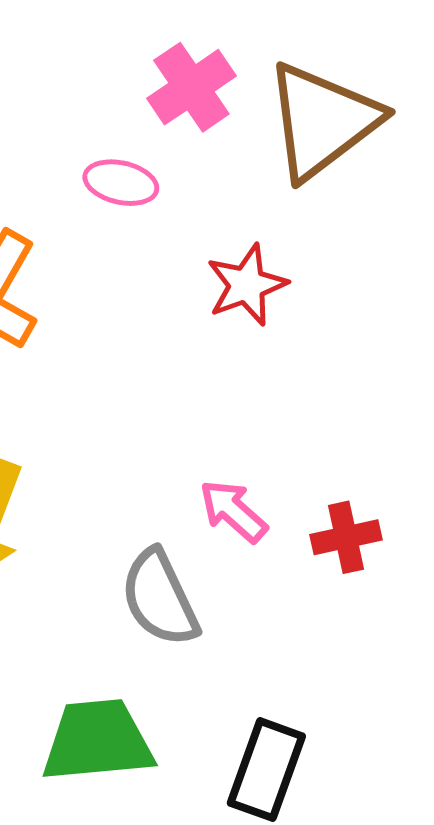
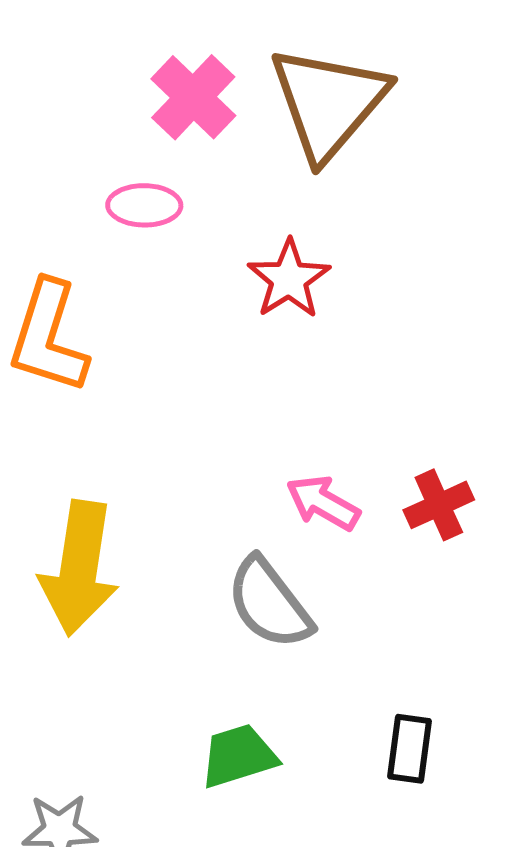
green trapezoid: (98, 741) -> (238, 756), size x0.7
black rectangle: (266, 770) -> (410, 749), size x0.7

